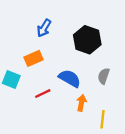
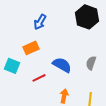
black hexagon: (87, 40) -> (87, 17), moved
orange arrow: (81, 103) -> (64, 96), moved

